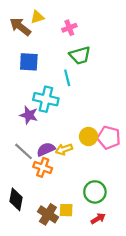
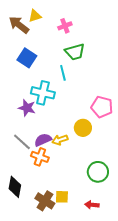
blue square: (29, 62) -> (27, 58), turned 30
pink pentagon: (109, 138) -> (102, 107), moved
green circle: (95, 192) -> (98, 172), moved
red arrow: (98, 219) -> (92, 205), turned -144

